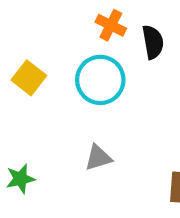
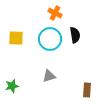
black semicircle: (153, 42) -> (75, 35), moved
yellow square: (29, 78) -> (16, 38), turned -35

